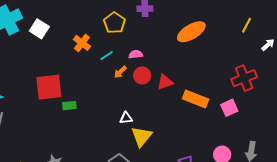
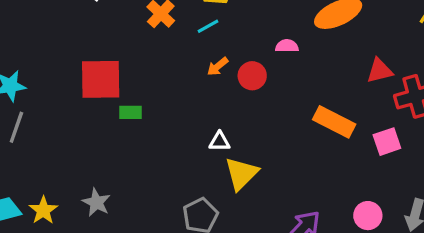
pink semicircle: (136, 54) -> (287, 46), moved
cyan line: (107, 56) -> (208, 26), moved
red triangle: (165, 82) -> (380, 71), moved

